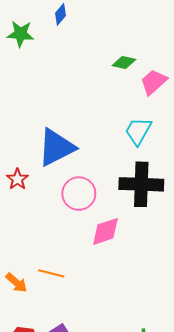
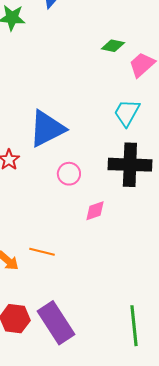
pink circle: (79, 194) -> (69, 174), size x0.7
pink diamond: (105, 231) -> (95, 211), size x0.7

